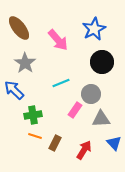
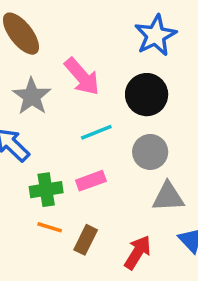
pink arrow: (58, 40) -> (82, 77), moved
black circle: (102, 62) -> (147, 95), moved
pink rectangle: (75, 110) -> (91, 181), moved, turned 35

